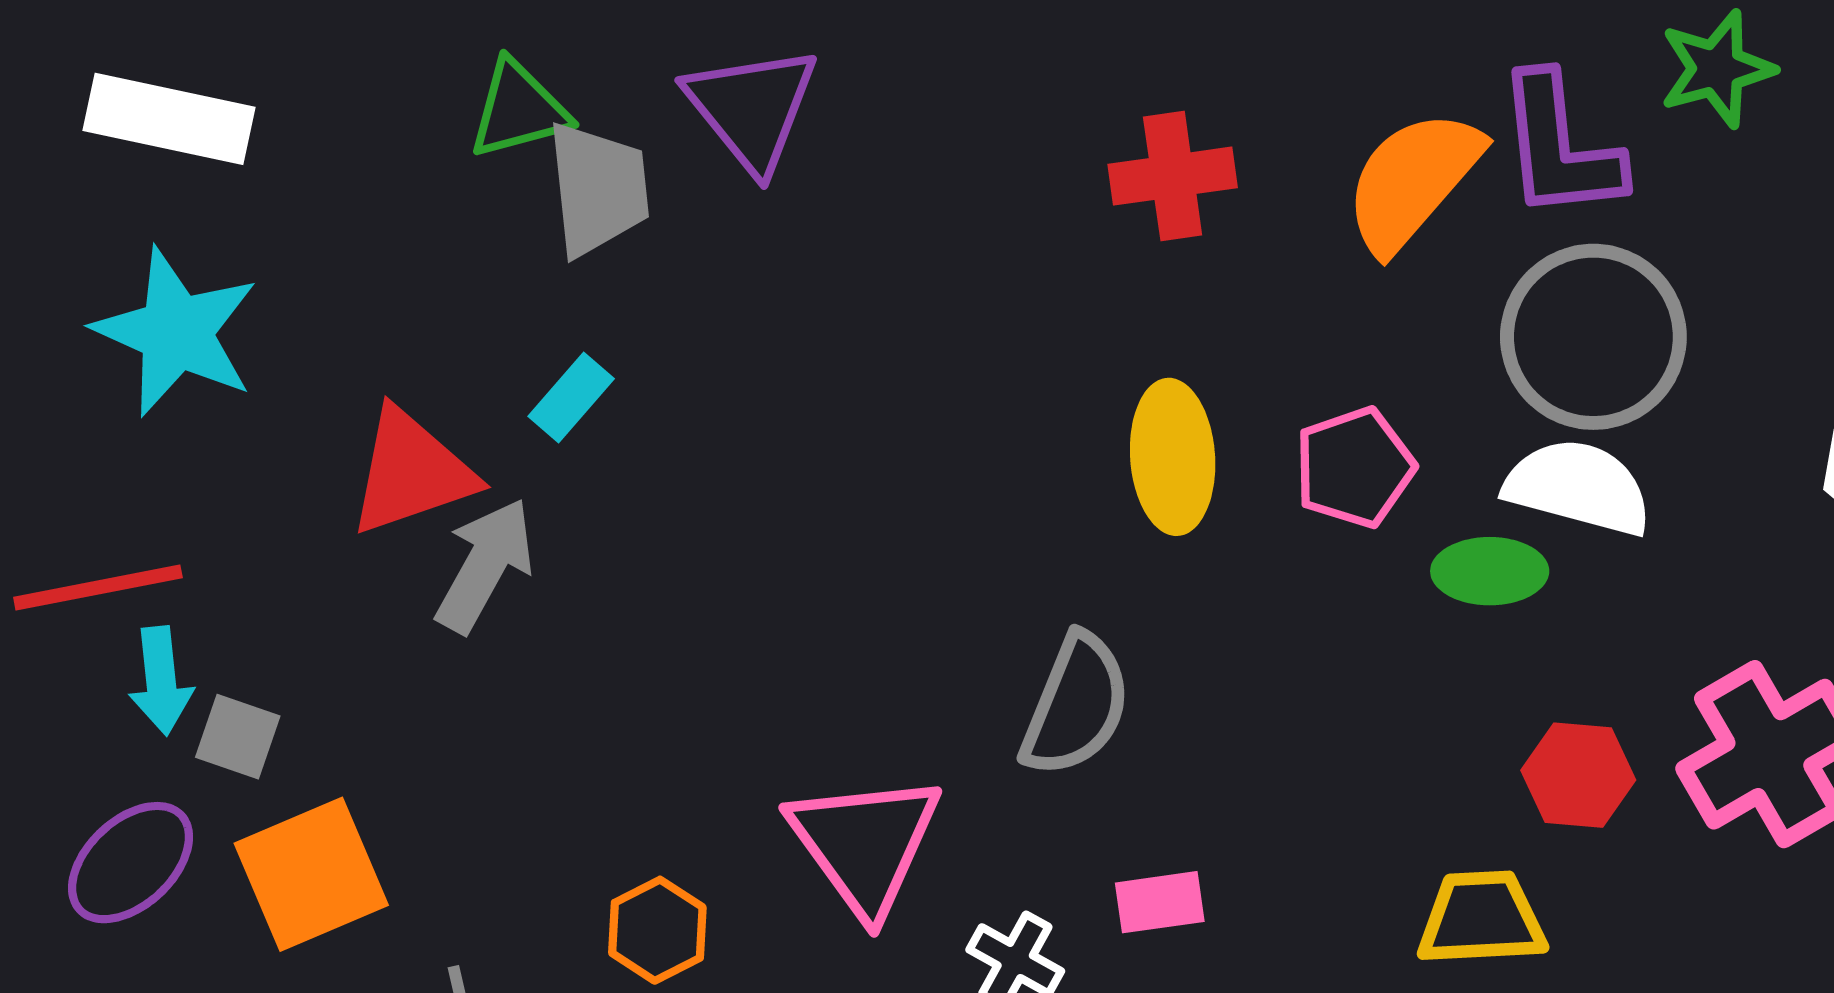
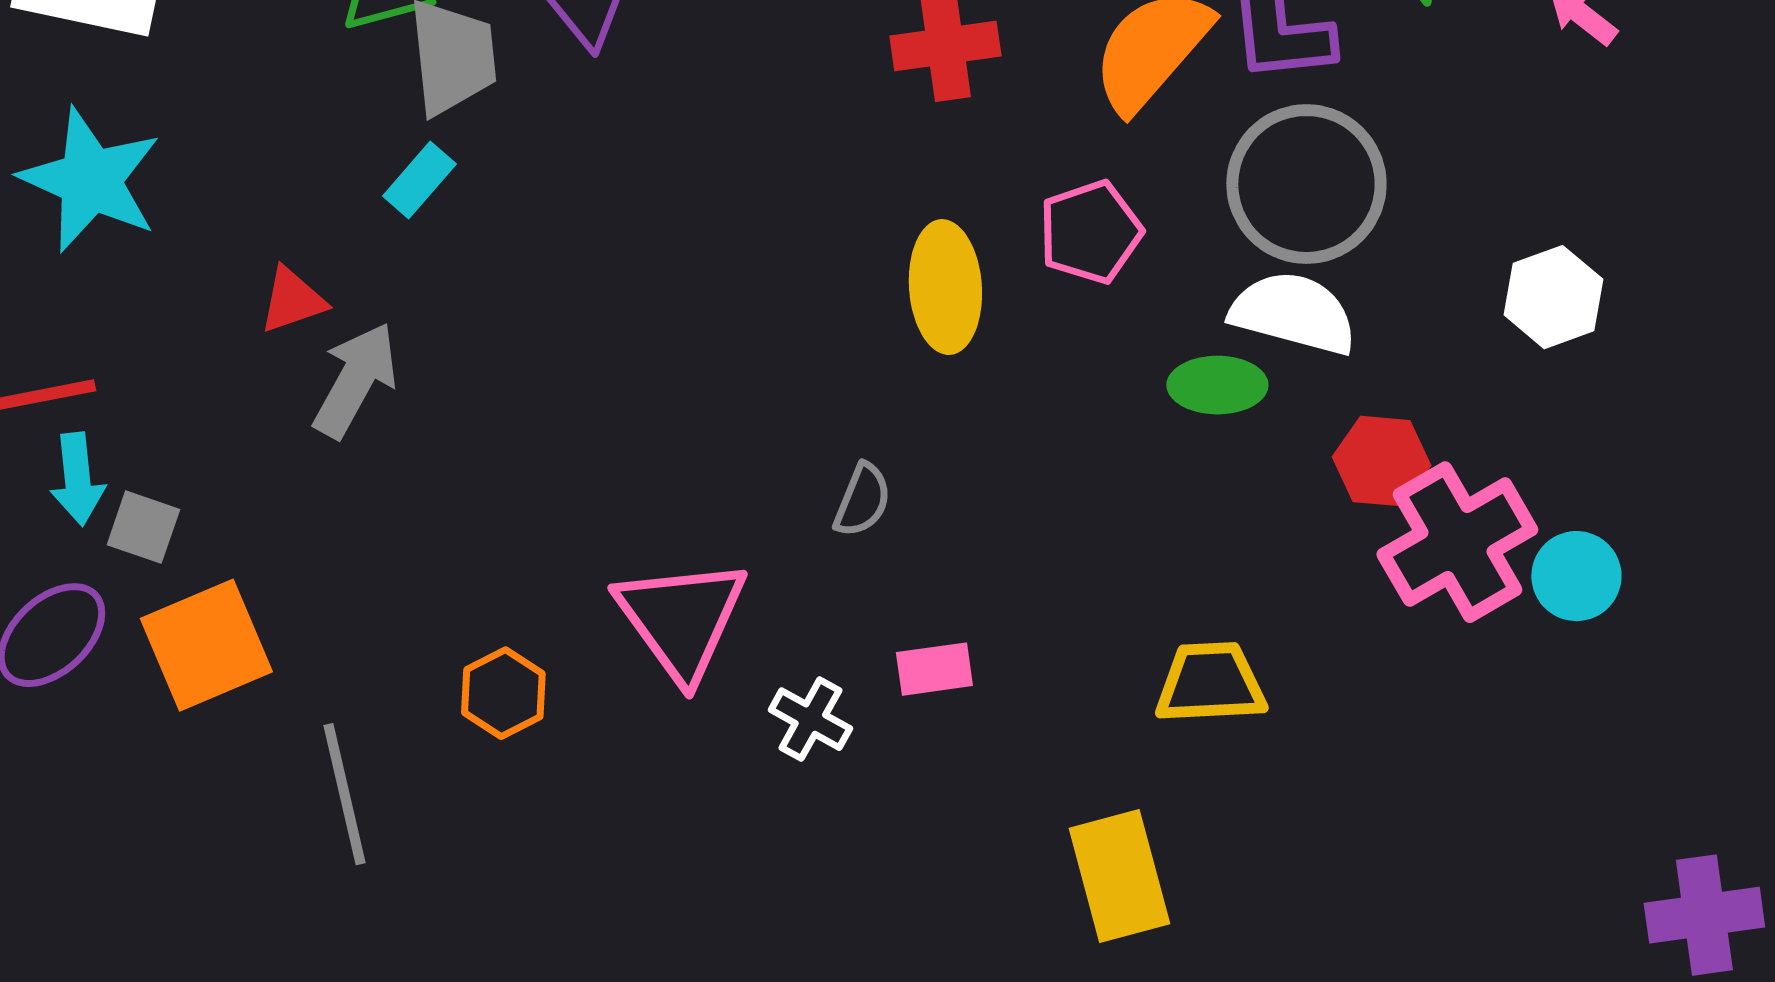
cyan rectangle: (571, 397) -> (419, 180), moved
pink pentagon: (1354, 467) -> (1090, 232), moved
red triangle: (411, 472) -> (292, 300), size x0.6
gray semicircle: (1076, 705) -> (862, 500), size x0.6
red hexagon: (1578, 775) -> (1381, 461), moved

